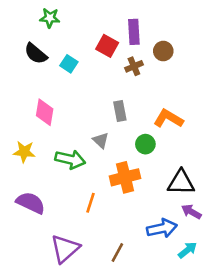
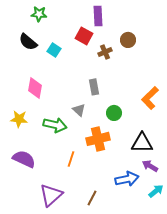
purple rectangle: (134, 32) -> (98, 16), moved
orange L-shape: (168, 119) -> (150, 98), moved, turned -75
cyan arrow: (187, 250) -> (156, 191), moved

